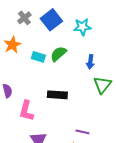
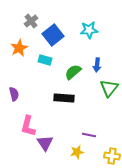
blue square: (51, 20) -> (53, 35), moved
green semicircle: (58, 54) -> (73, 72), moved
pink L-shape: (26, 111) -> (28, 126), moved

